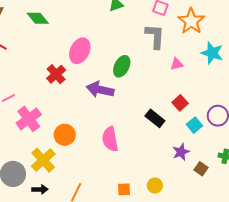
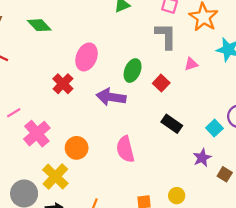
red square: (180, 103) -> (161, 83), moved

